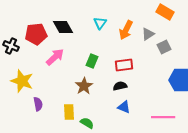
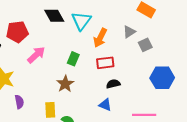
cyan triangle: (100, 23) -> (81, 21), size x1.5
black diamond: (63, 27) -> (54, 16), moved
orange arrow: (126, 30) -> (100, 38), moved
black semicircle: (120, 86) -> (113, 84), moved

